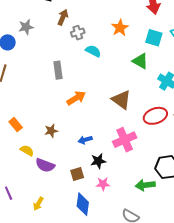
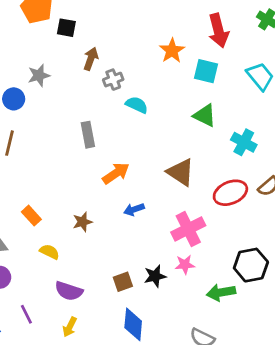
orange star: (120, 28) -> (172, 51), moved
cyan square: (154, 38) -> (206, 71), moved
blue arrow: (85, 140) -> (134, 209), moved
black star: (98, 161) -> (155, 276), moved
purple semicircle: (45, 165) -> (69, 291), moved
pink star: (103, 184) -> (185, 265), moved

